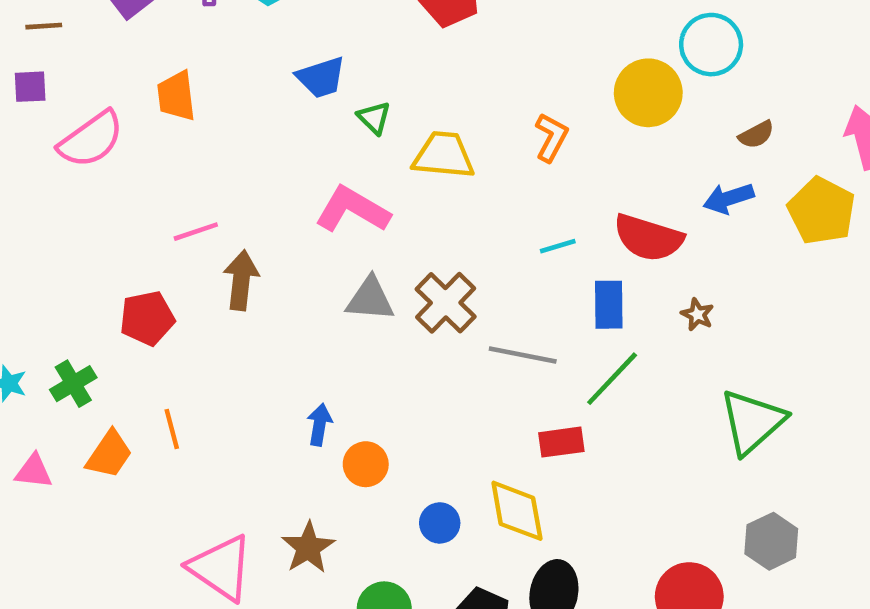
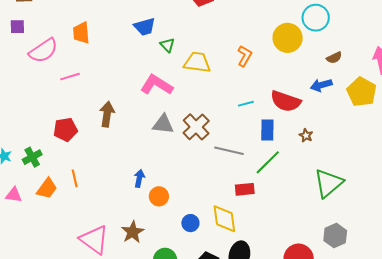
pink line: (196, 232) -> (70, 77), moved

